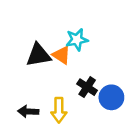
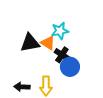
black cross: (87, 87) -> (62, 55), moved
blue circle: (111, 97) -> (70, 67), moved

